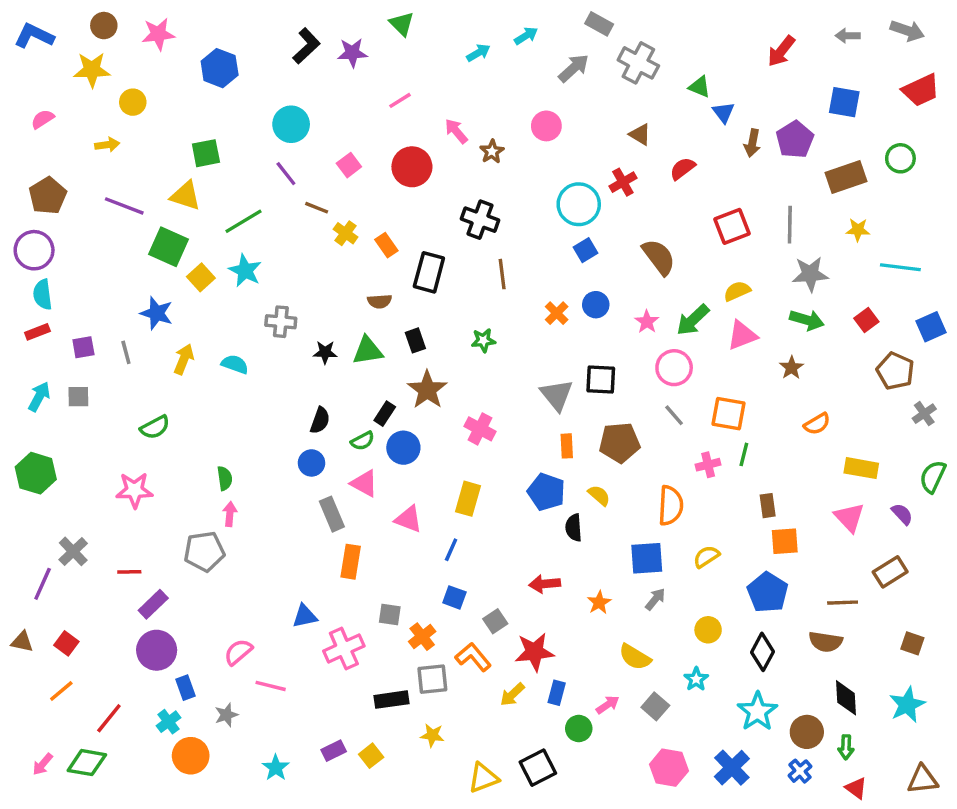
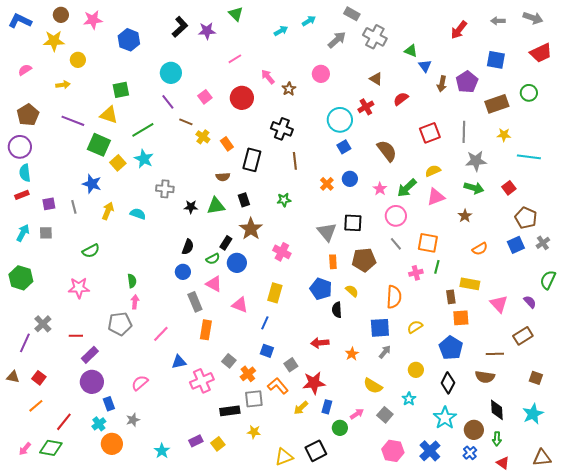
blue square: (931, 327) -> (516, 245), moved
yellow rectangle: (861, 468) -> (470, 284), moved
gray square: (390, 614) -> (229, 361), turned 32
pink line: (271, 686) -> (161, 334), moved, turned -60

